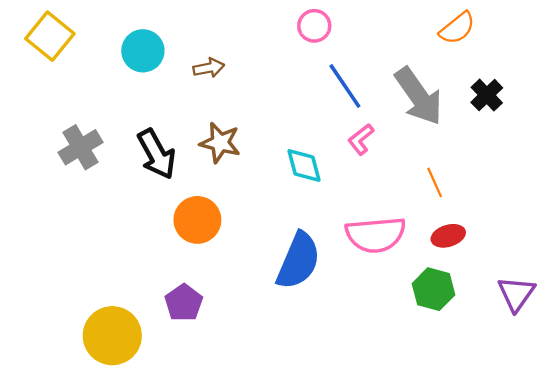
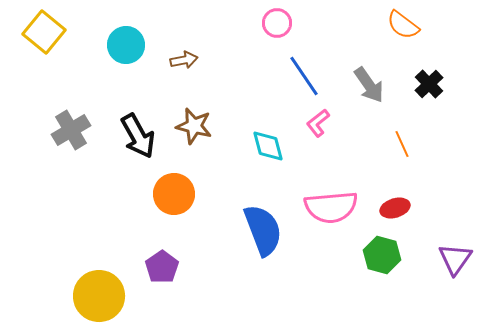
orange semicircle: (457, 28) -> (403, 25), turned 76
gray arrow: (419, 96) -> (369, 85), size x0.7
orange line: (435, 182) -> (402, 144), moved
blue semicircle: (298, 261) -> (263, 230), turned -44

